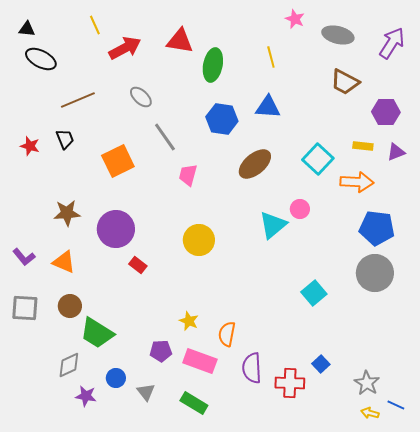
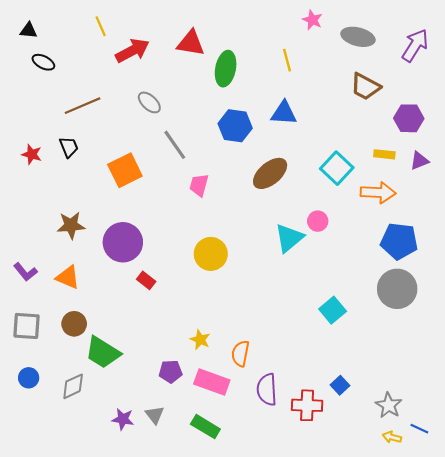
black ellipse: (41, 59) -> (43, 62), size x0.7
blue circle: (116, 378) -> (29, 378), moved
purple star: (86, 396) -> (123, 419), moved

